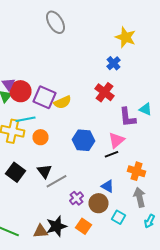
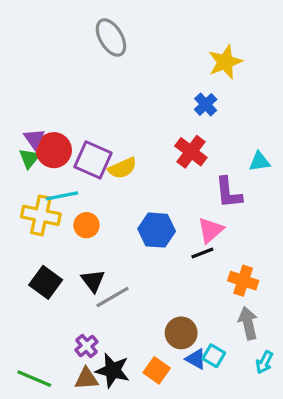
yellow star: (126, 37) -> (225, 62), turned 30
cyan triangle: (146, 109) -> (259, 162), moved, turned -32
blue triangle: (108, 186) -> (196, 359), moved
purple cross: (76, 198) -> (86, 346), moved
black star: (56, 226) -> (113, 370), turned 30

